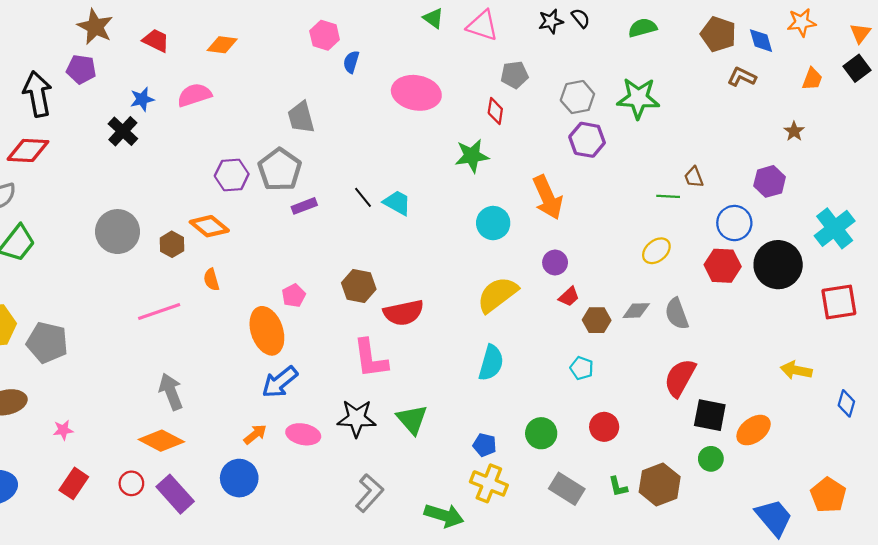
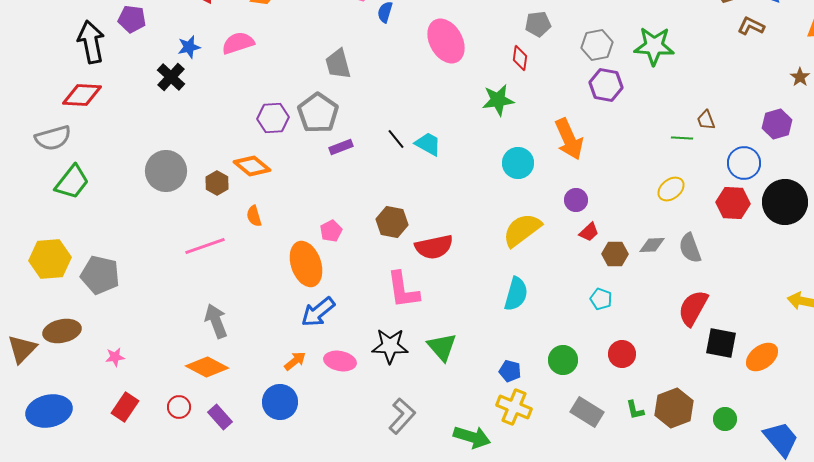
pink ellipse: (416, 93) -> (446, 41), turned 51
green circle: (711, 459) -> (725, 419), moved
purple rectangle: (175, 494) -> (220, 417), size x0.7

